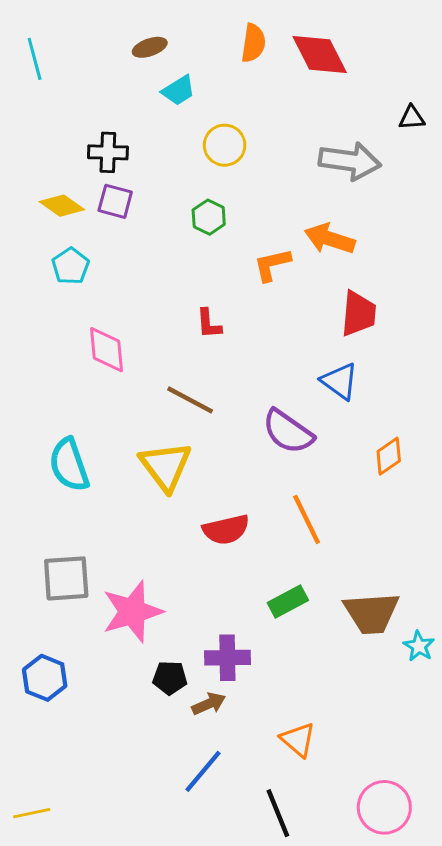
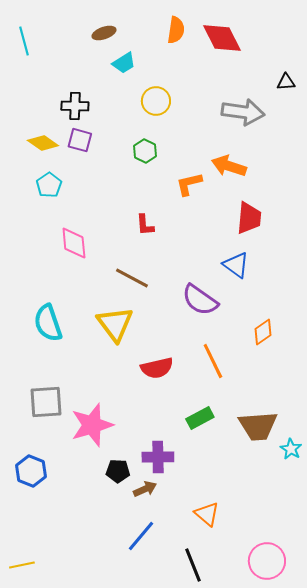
orange diamond: (389, 456) -> (263, 332), moved

